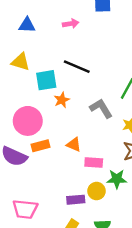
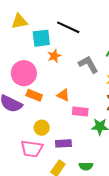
yellow triangle: (21, 62) -> (19, 21), turned -30
orange rectangle: (40, 146) -> (34, 95), turned 35
yellow circle: (97, 191) -> (42, 128), moved
pink trapezoid: (25, 209) -> (32, 149), moved

